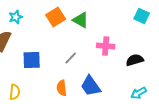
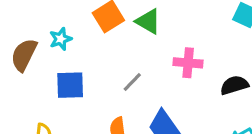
cyan star: (16, 17) -> (61, 39), moved

